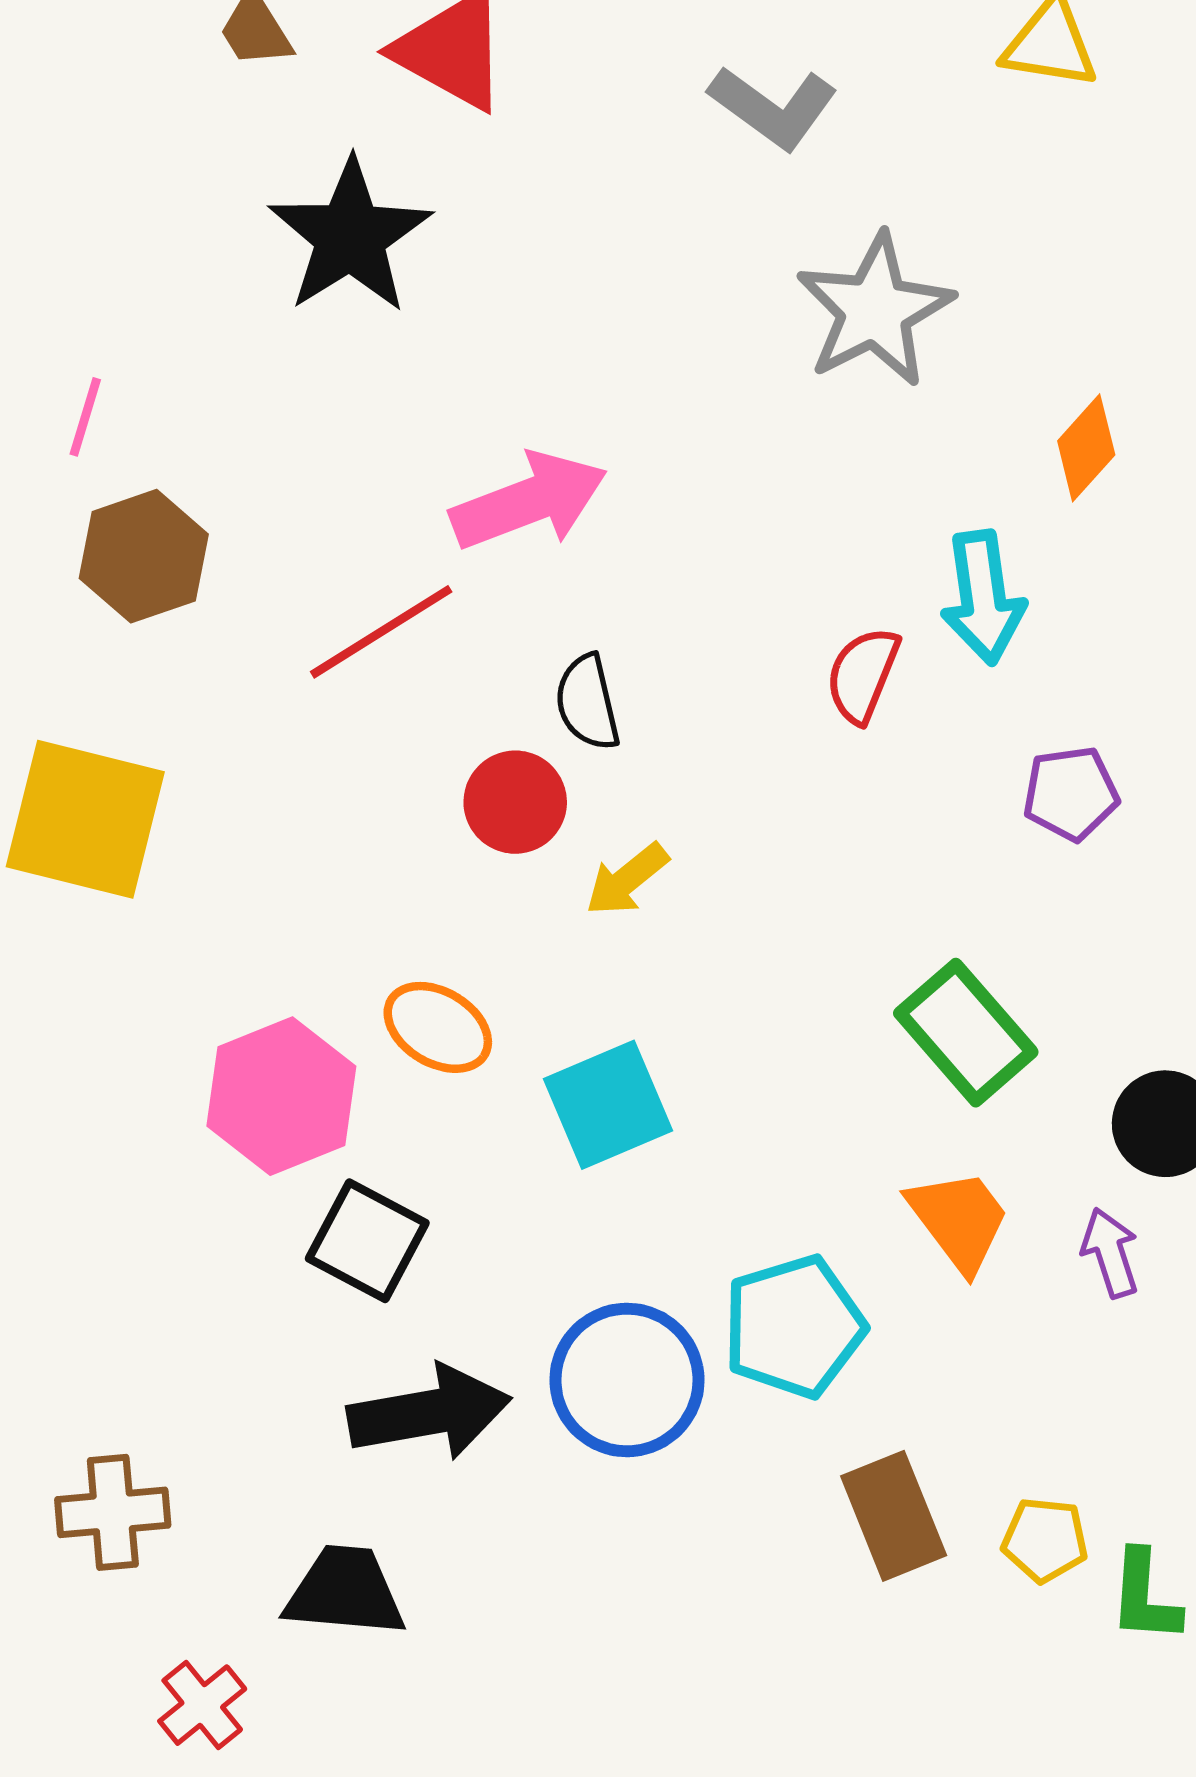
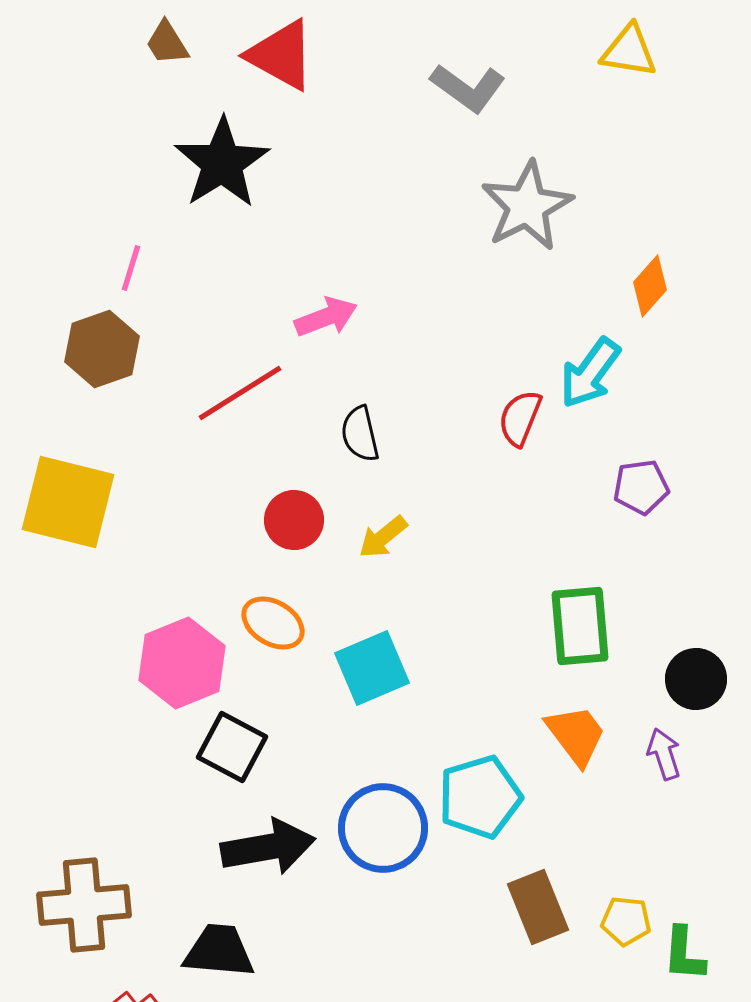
pink line: (85, 417) -> (131, 268), moved
pink arrow: (529, 501) -> (326, 317), size x0.7
cyan arrow: (983, 597) -> (590, 373), turned 44
red circle: (515, 802) -> (294, 520), moved
green rectangle: (966, 1033) -> (580, 626), turned 36
brown cross: (113, 1512) -> (84, 905), size x1.4

